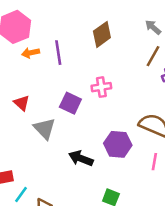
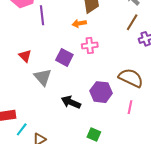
orange arrow: (31, 53) -> (79, 23), moved
purple line: (58, 53) -> (42, 15), moved

